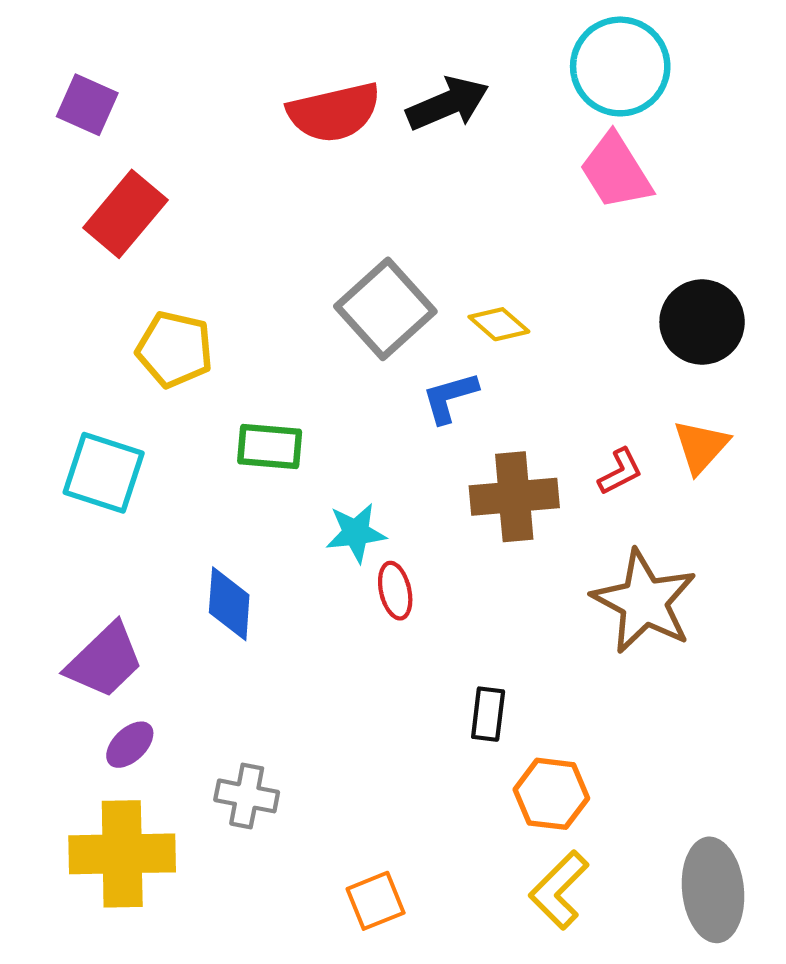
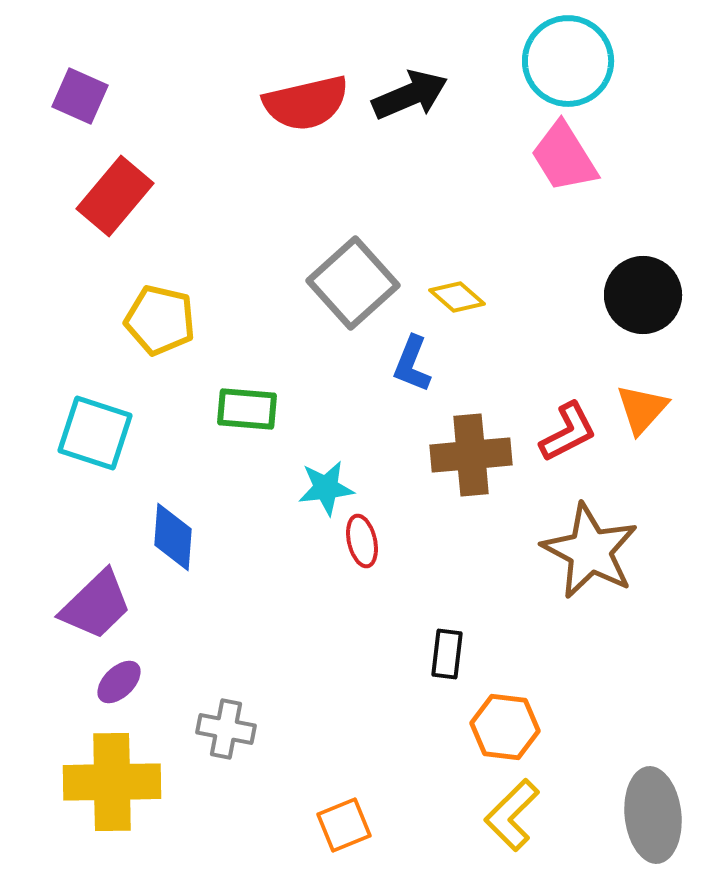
blue L-shape: (450, 397) -> (412, 364), turned -52
red L-shape: (620, 472) -> (568, 432), size x1.4
blue diamond: (229, 604) -> (173, 537), moved

